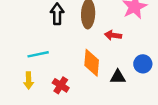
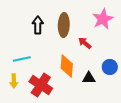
red arrow: (113, 35) -> (85, 43), turned 32
red cross: (61, 85) -> (41, 85), size x1.6

